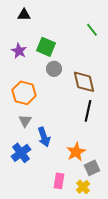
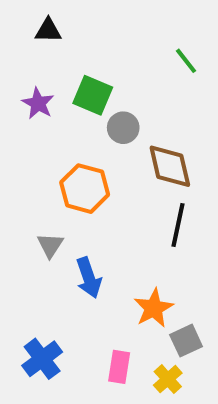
gray circle: (54, 69) -> (123, 128), moved
orange hexagon: (24, 93) -> (85, 189), moved
blue cross: (21, 153) -> (42, 359), moved

